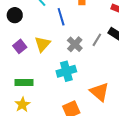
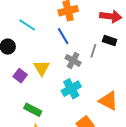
blue line: (61, 17) -> (63, 36), moved
green rectangle: (24, 83) -> (33, 110), turned 42

